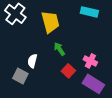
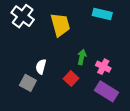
green arrow: (59, 49) -> (82, 57), moved, turned 48
red square: (68, 71) -> (71, 79), moved

